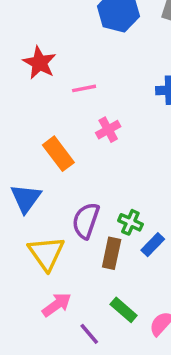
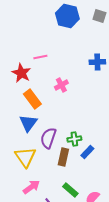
red star: (39, 63) -> (21, 73), moved
pink line: (84, 88) -> (40, 57), moved
blue triangle: (26, 198) -> (28, 123), moved
green cross: (130, 222) -> (74, 139), turned -32

